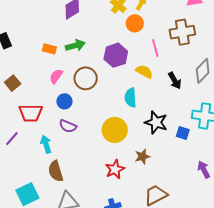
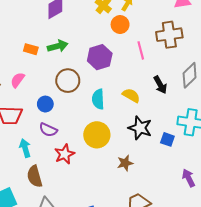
yellow semicircle: (144, 72) -> (131, 95), moved
pink semicircle: (56, 76) -> (18, 80), moved
cyan semicircle: (131, 98) -> (98, 99), moved
red star: (115, 169) -> (65, 154), moved

